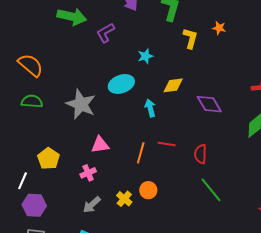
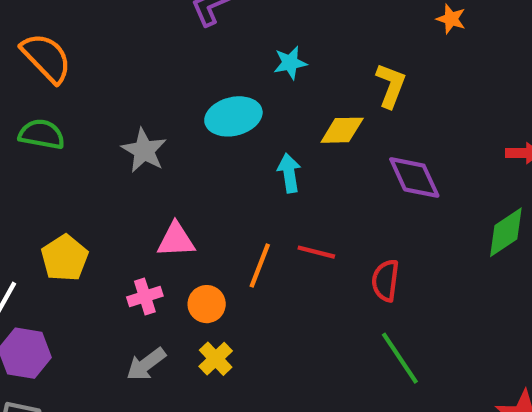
yellow L-shape: (190, 38) -> (391, 85), moved
gray star: (81, 104) -> (144, 150), size x0.7
orange circle: (148, 190) -> (207, 304), moved

